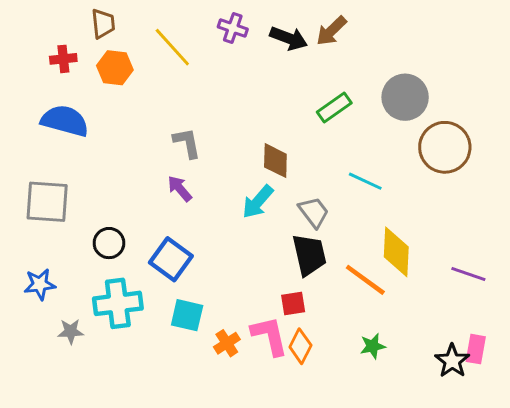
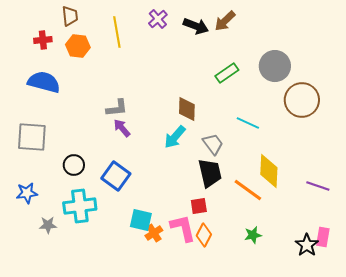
purple cross: (233, 28) -> (158, 19), turned 30
yellow line: (172, 47) -> (117, 32), turned 32
gray L-shape: (187, 143) -> (117, 108), moved, turned 95
cyan square: (187, 315) -> (141, 220), moved

